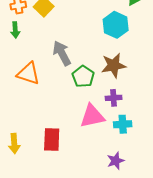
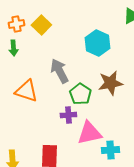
cyan hexagon: (116, 25) -> (97, 43), moved
purple cross: (114, 98) -> (68, 115), moved
cyan cross: (123, 124) -> (110, 150), moved

